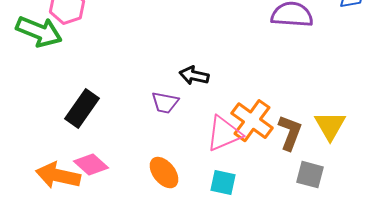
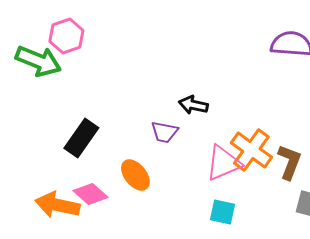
orange ellipse: (164, 173) -> (135, 175), moved

